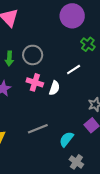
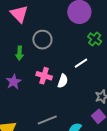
gray circle: (33, 55) -> (42, 40), moved

